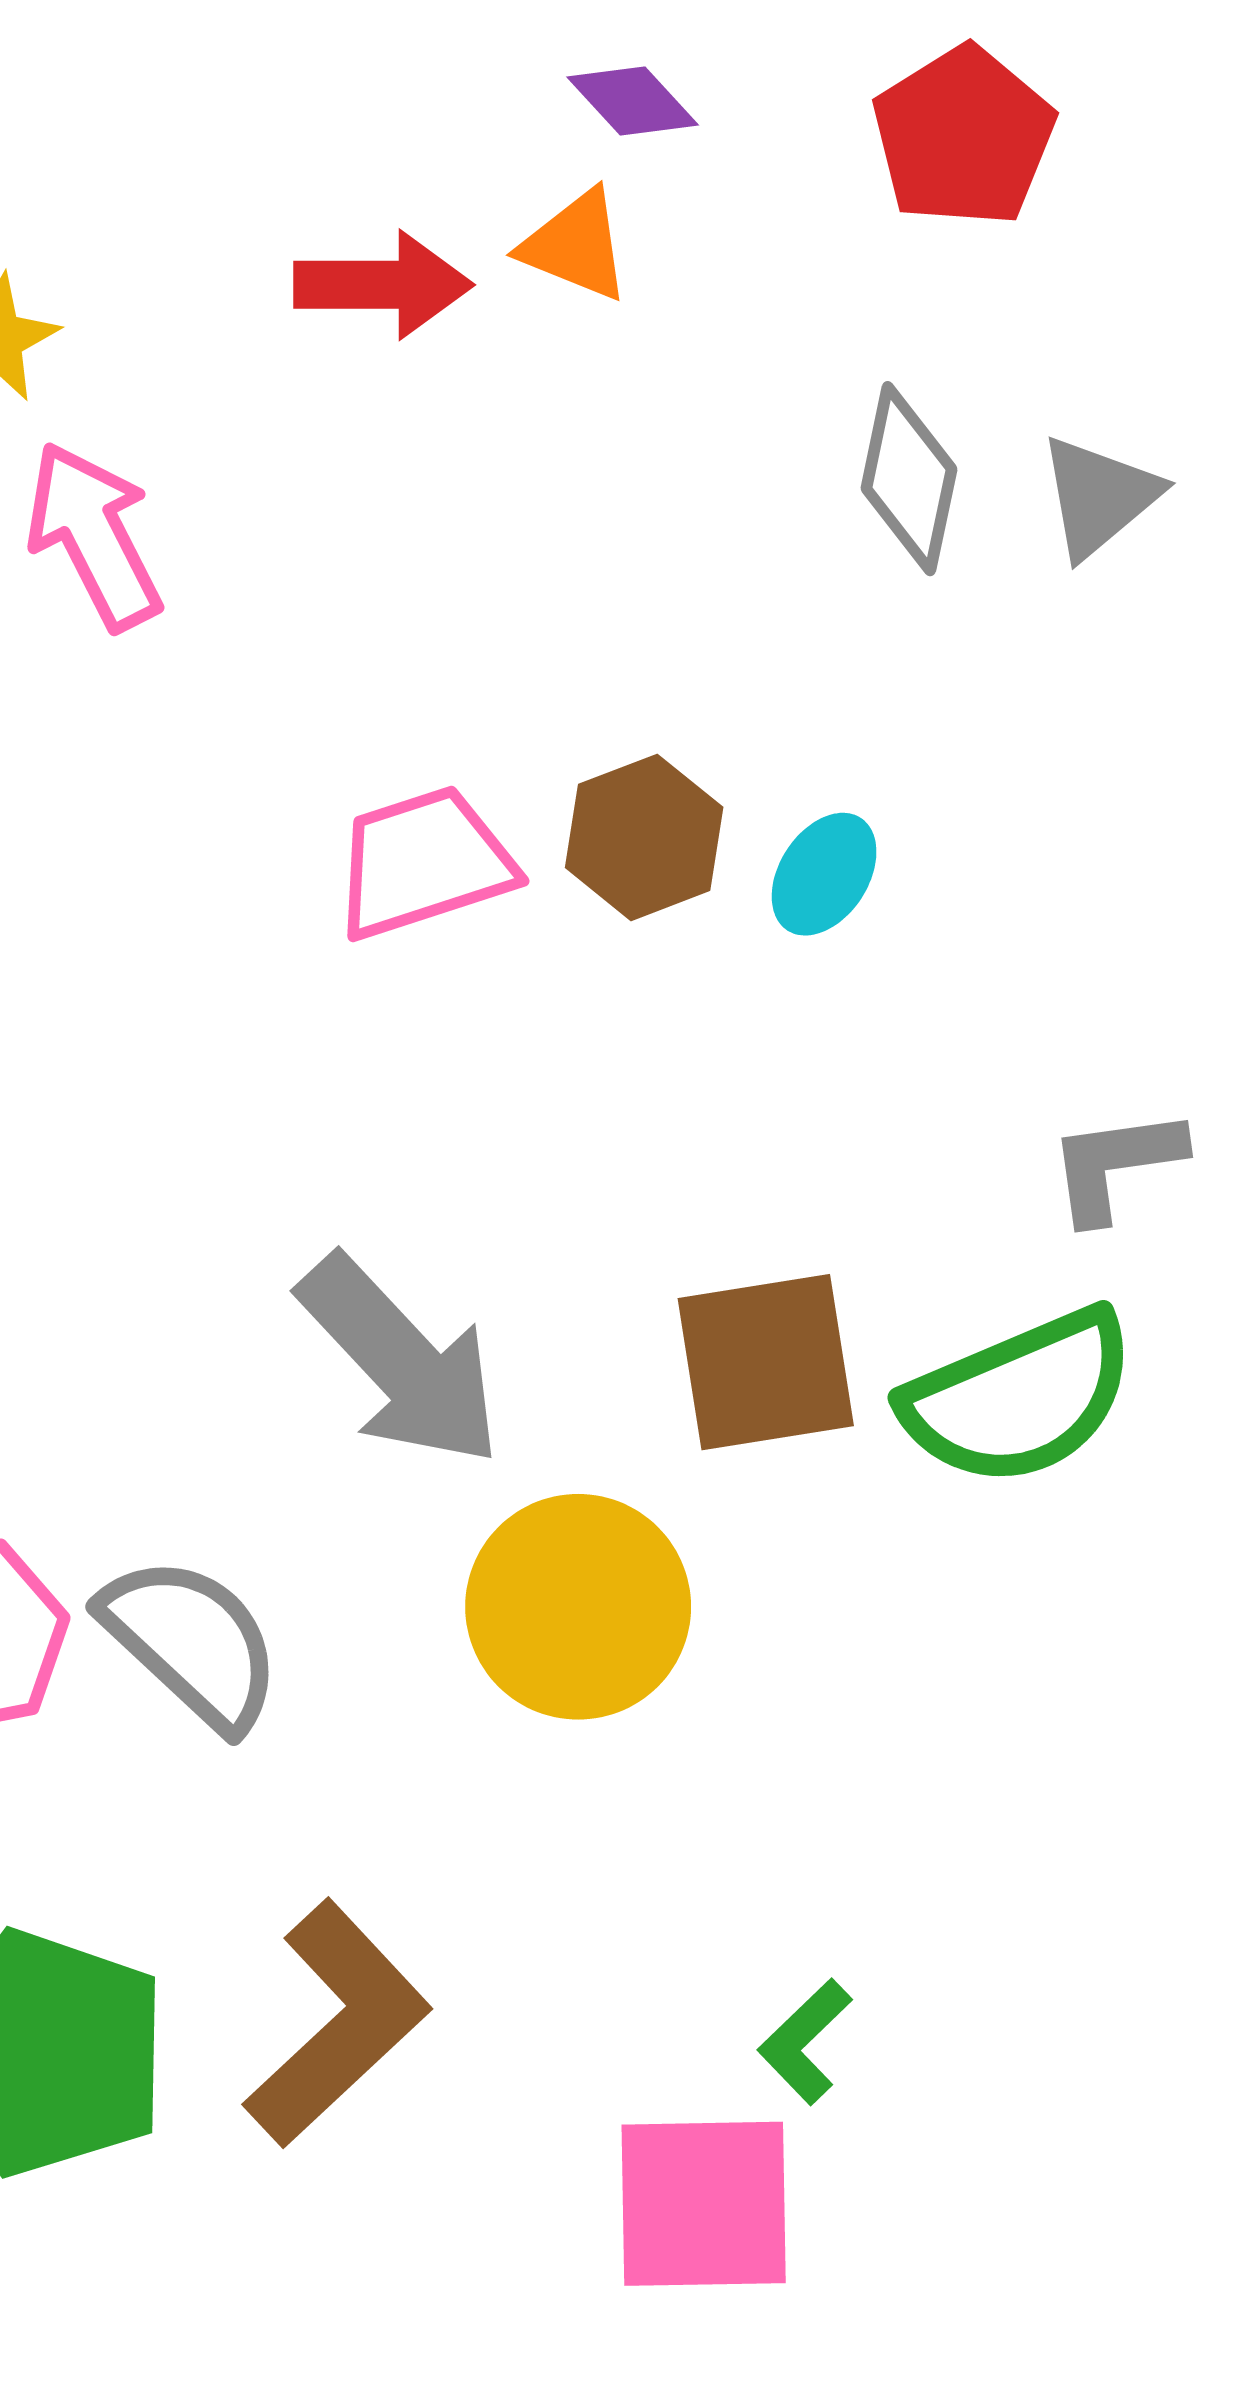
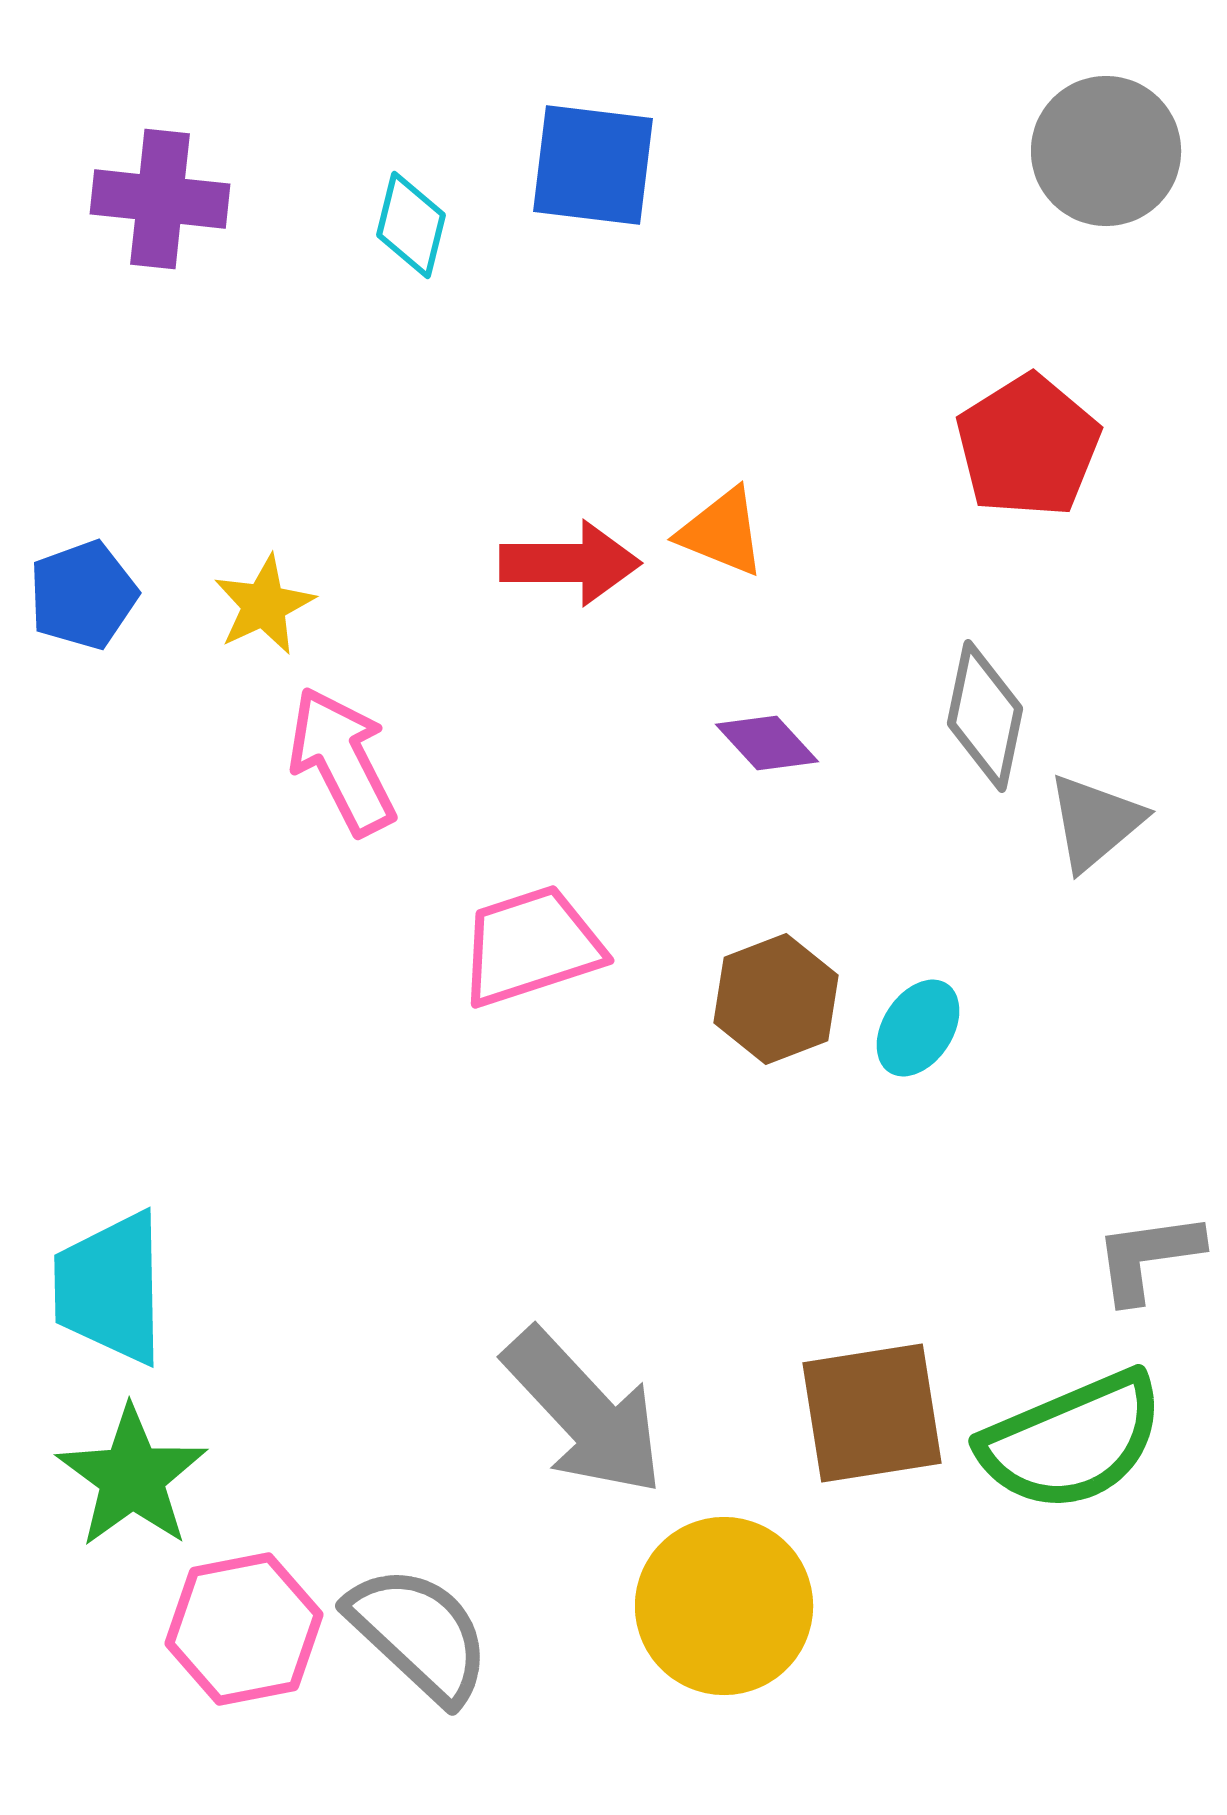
purple diamond: (633, 101) -> (767, 743), moved
gray triangle: (1099, 496) -> (1095, 822), moved
pink trapezoid: (423, 863) -> (531, 946), moved

